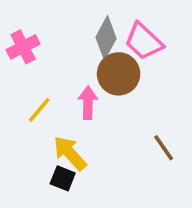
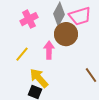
pink trapezoid: (144, 41) -> (80, 16), turned -60
pink cross: (23, 47) -> (29, 19), moved

